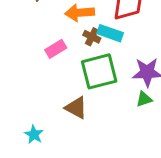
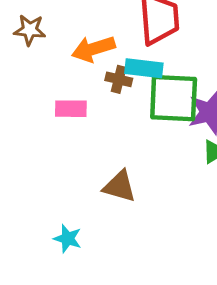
pink rectangle: (56, 49) -> (71, 109), turned 45
green square: (99, 71) -> (174, 98), moved, turned 30

